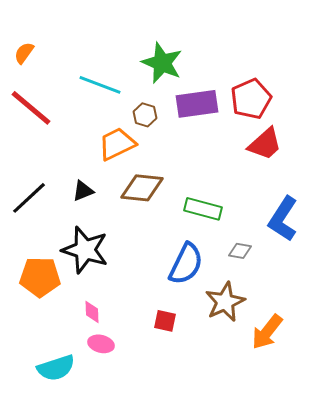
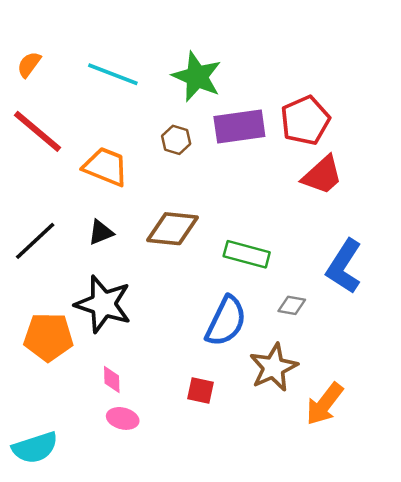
cyan line: (100, 85) -> (113, 74), moved
orange trapezoid: (117, 144) -> (106, 167), moved, turned 48
cyan semicircle: (56, 368) -> (35, 448), moved

